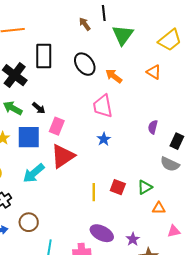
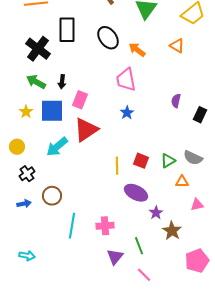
black arrow: (39, 108) -> (62, 82), turned 56
gray semicircle: (170, 164) -> (193, 158), moved
purple ellipse: (102, 233) -> (136, 193), moved

